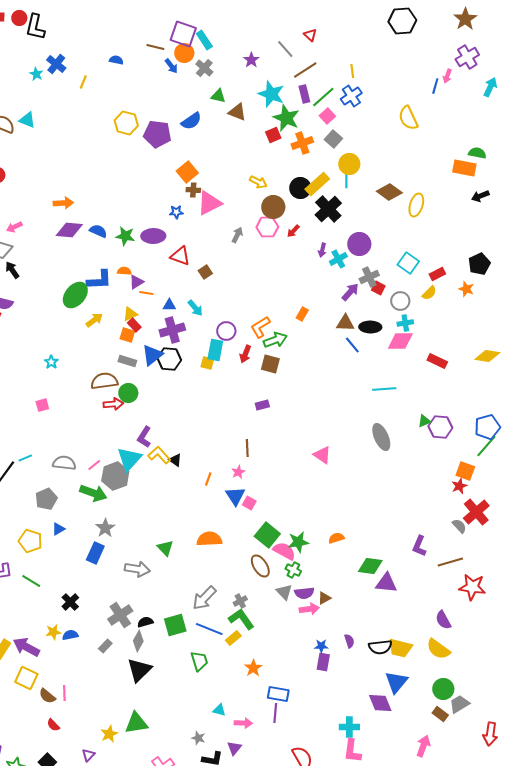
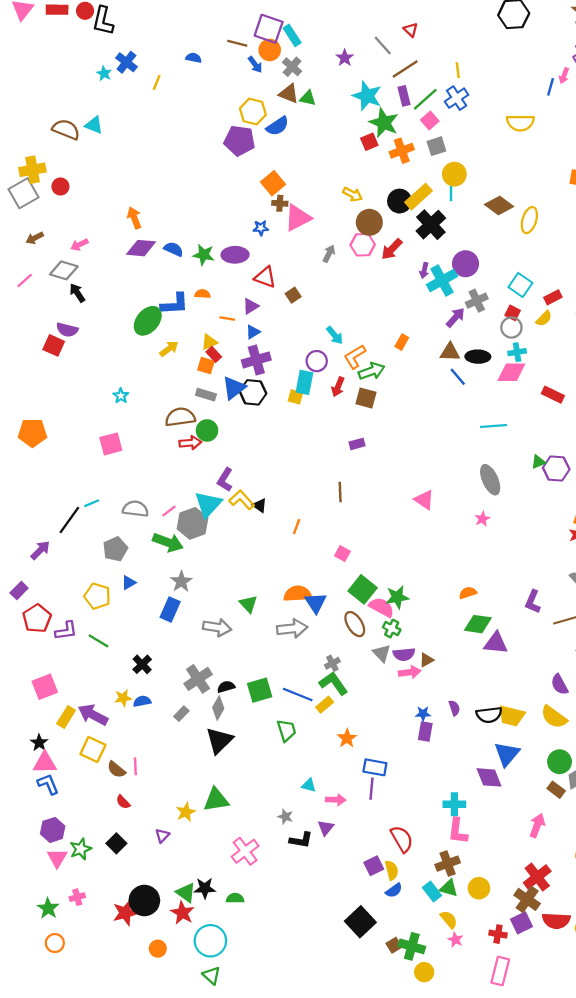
brown triangle: (237, 112) -> (289, 94), moved
yellow semicircle: (408, 118) -> (520, 123), turned -65
yellow hexagon: (126, 123) -> (253, 112), moved
gray square: (333, 139) -> (436, 146), turned 30
orange arrow: (63, 203) -> (134, 218), turned -108
red arrow: (293, 231) -> (392, 249), size x1.5
cyan cross: (338, 259) -> (442, 281), size x1.5
purple triangle: (136, 282) -> (251, 306), moved
red square: (378, 288) -> (513, 313), moved
blue triangle: (169, 305) -> (253, 332), turned -32
cyan arrow: (195, 308) -> (335, 335), moved
pink square: (42, 405) -> (111, 444), size x1.5
pink star: (238, 472) -> (482, 519), moved
blue triangle: (235, 496) -> (316, 603), moved
orange semicircle: (336, 538) -> (468, 593), moved
gray arrow: (204, 598) -> (292, 629), moved, turned -140

